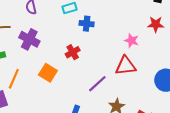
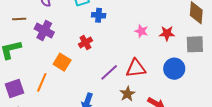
red star: (156, 24) -> (167, 33), moved
red triangle: (126, 66) -> (136, 68), moved
orange line: (14, 79) -> (42, 82), moved

